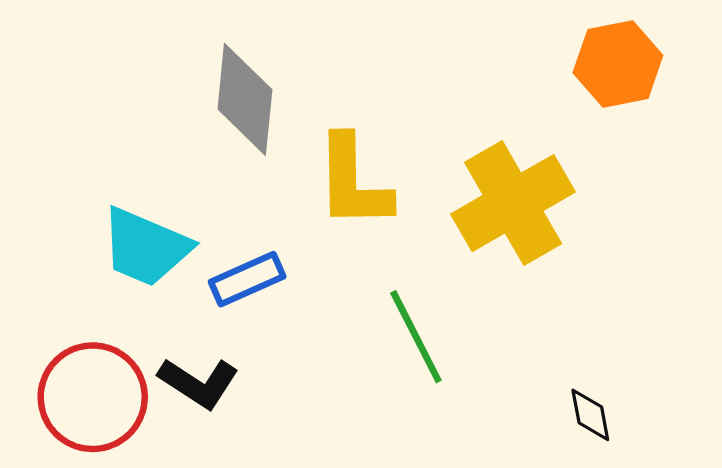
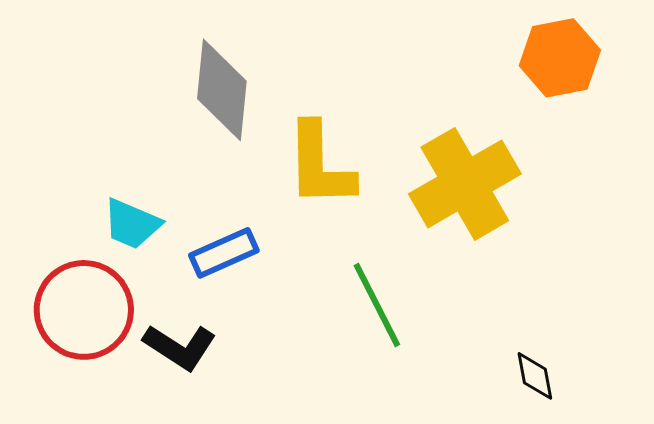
cyan trapezoid: (146, 247) -> (132, 224), size x0.7
red circle: (93, 397) -> (84, 310), moved

